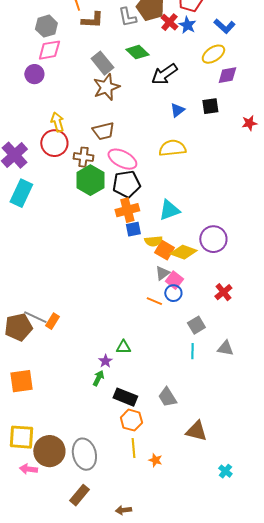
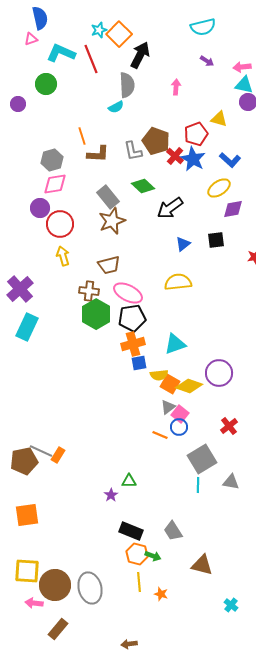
blue star: (187, 25) -> (193, 159), size x1.4
red circle: (54, 143) -> (60, 224), moved
gray square: (196, 325) -> (202, 459), size x1.6
green arrow: (98, 378) -> (153, 556), moved, turned 84
brown rectangle: (79, 495) -> (58, 629), moved

